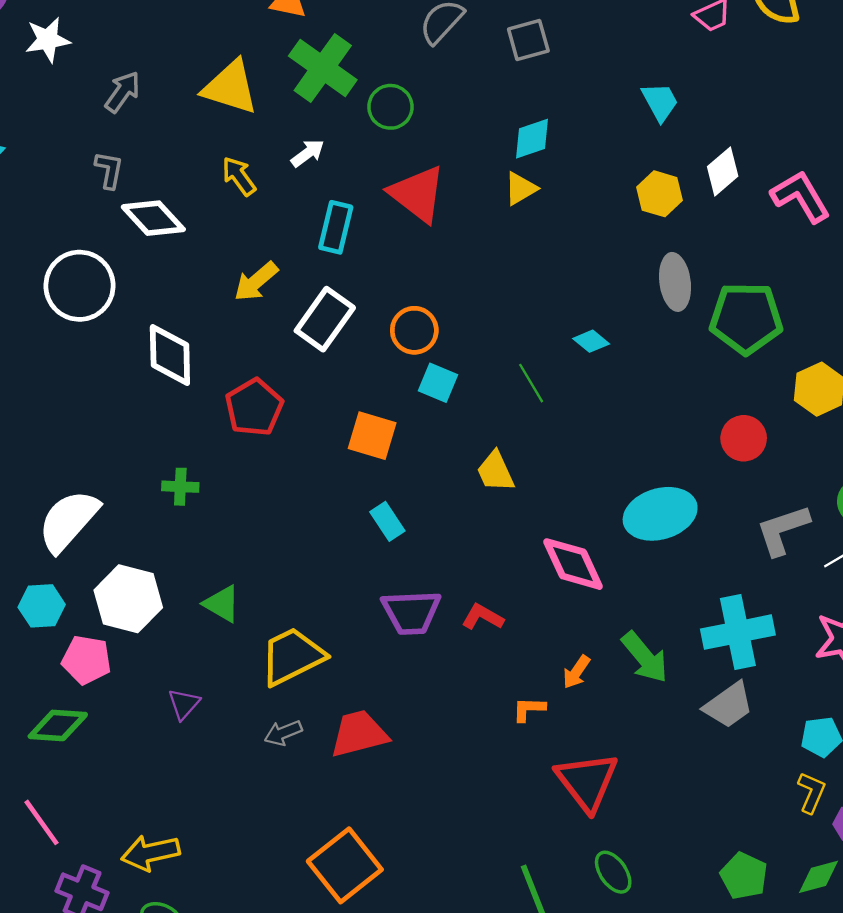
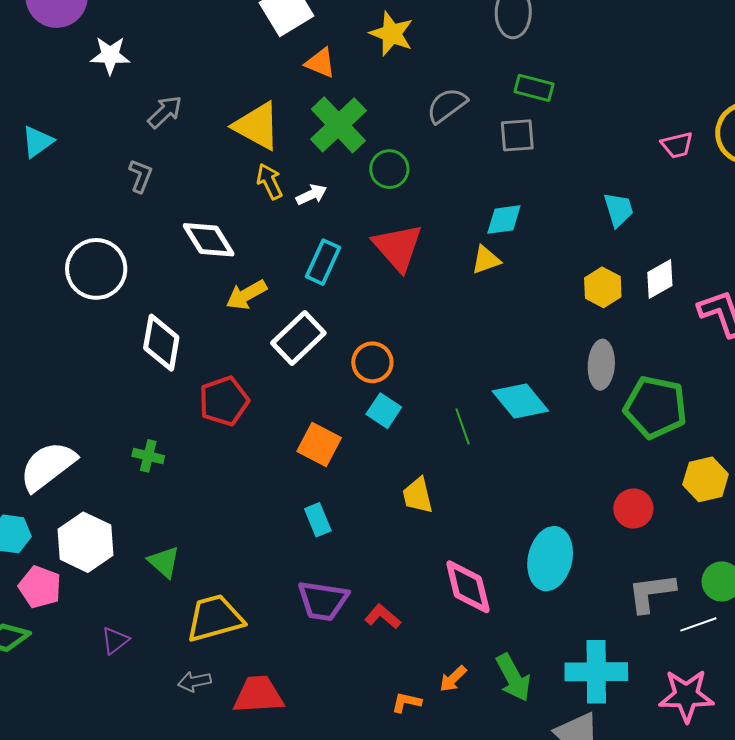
yellow arrow: (239, 176) -> (270, 181), moved
white diamond: (153, 218) -> (209, 240), moved
cyan diamond: (591, 341) -> (520, 401), size x1.8
cyan ellipse: (660, 514) -> (550, 559), turned -72

